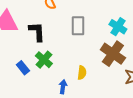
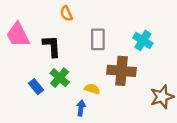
brown cross: (113, 54) -> (121, 71), moved, turned -30
yellow semicircle: (82, 73) -> (92, 89), moved, turned -80

